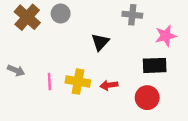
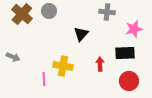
pink line: (49, 82) -> (44, 79), moved
red arrow: (109, 85) -> (100, 64), moved, turned 96
red circle: (147, 98) -> (129, 81), moved

